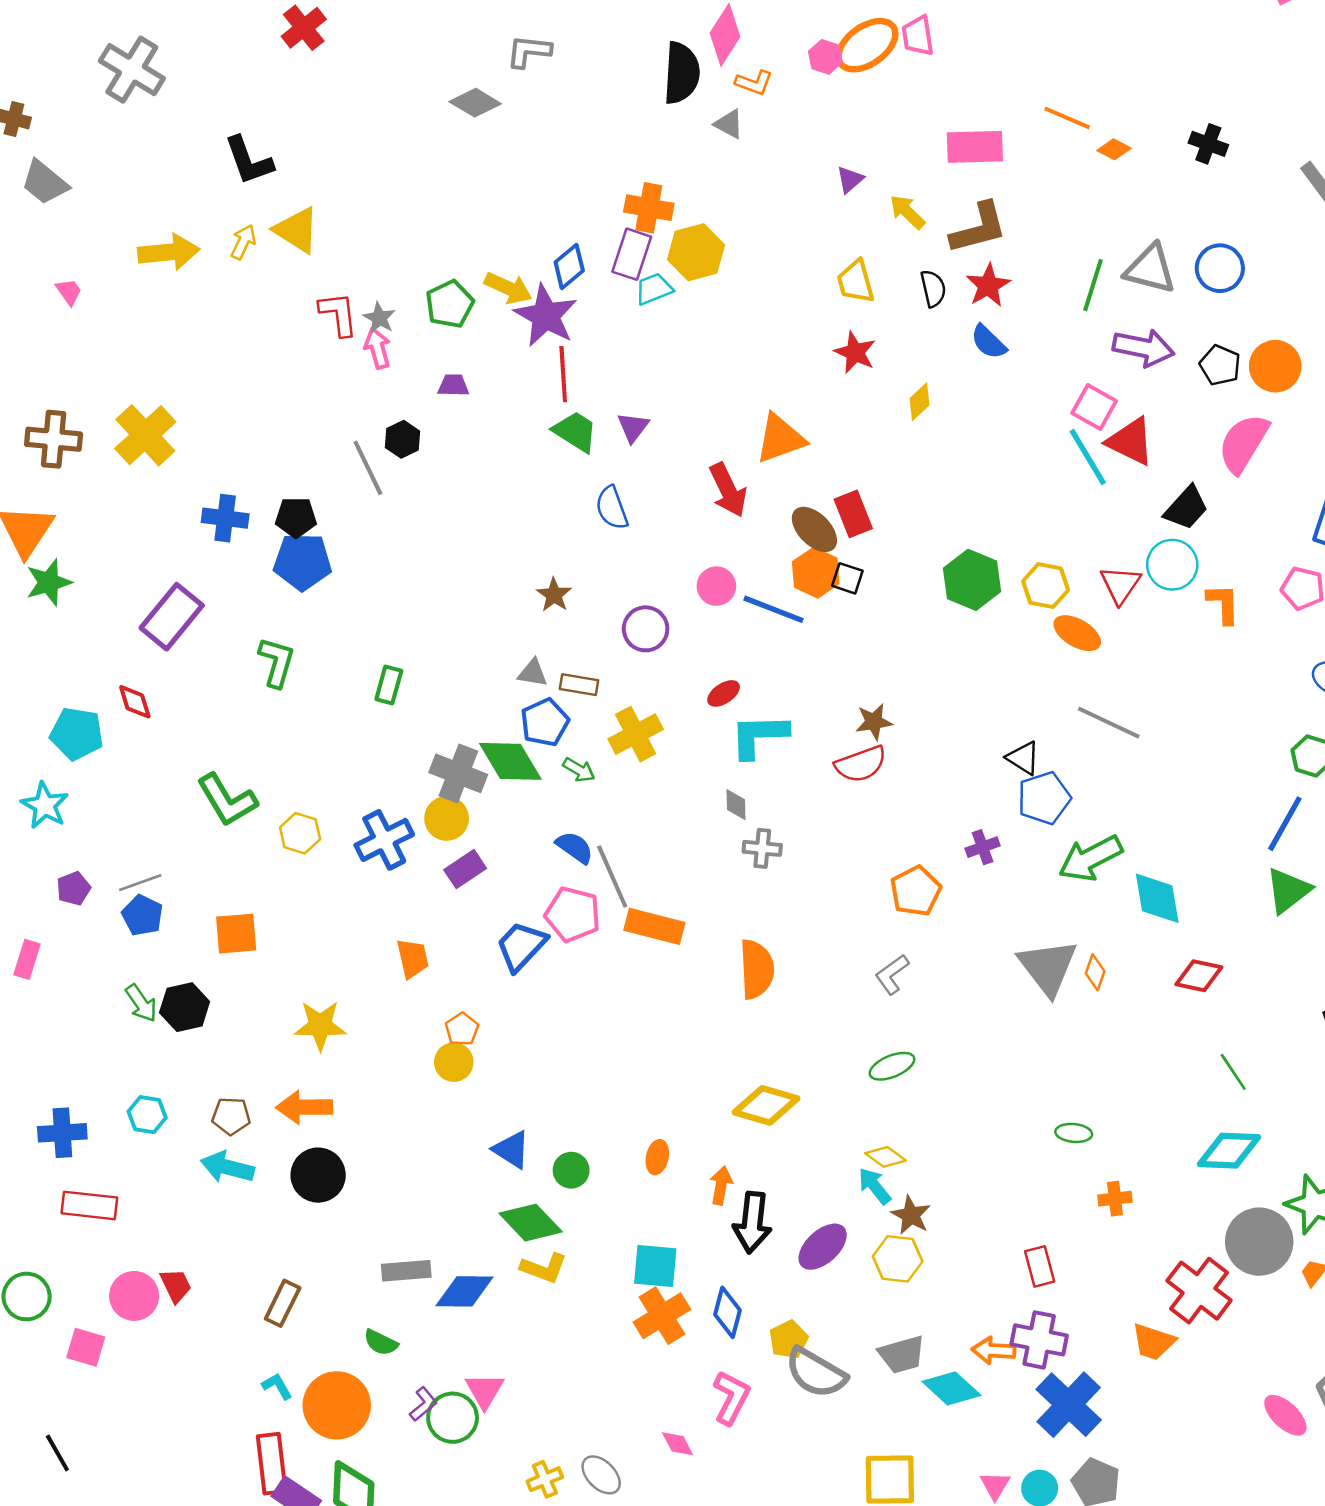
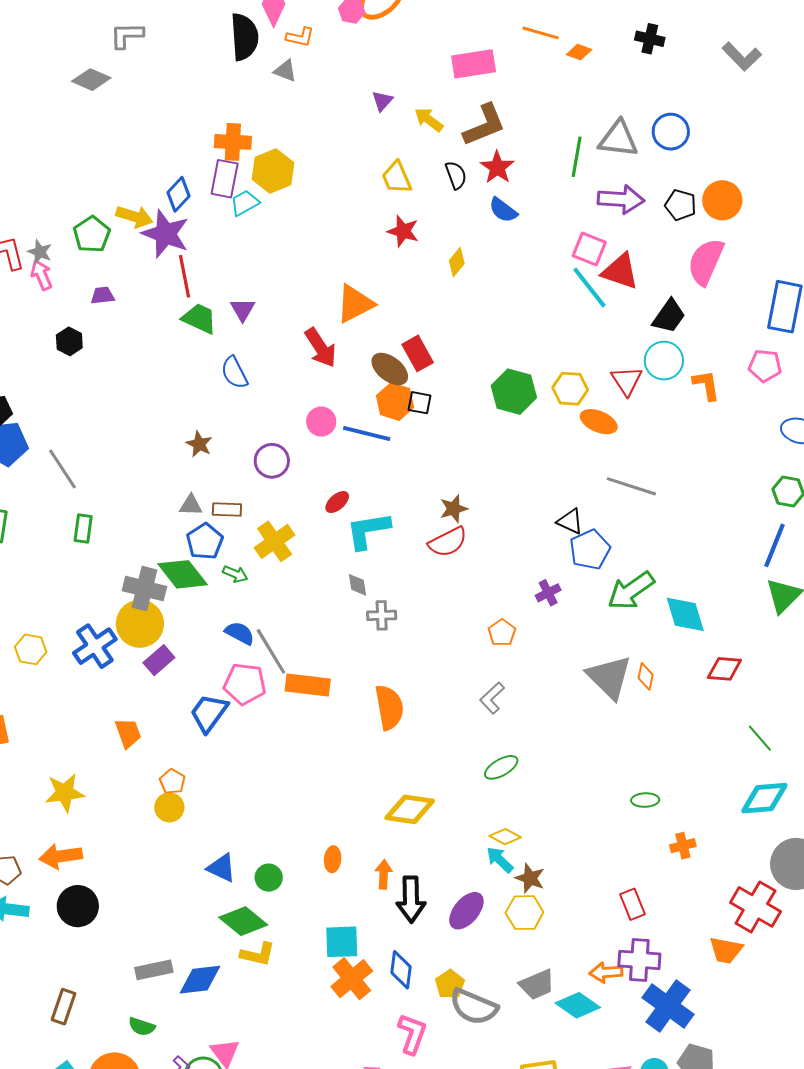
gray line: (368, 468) -> (62, 469), moved
yellow circle: (447, 818) -> (140, 624), size x1.4
orange pentagon: (916, 891) -> (502, 633), size x0.7

